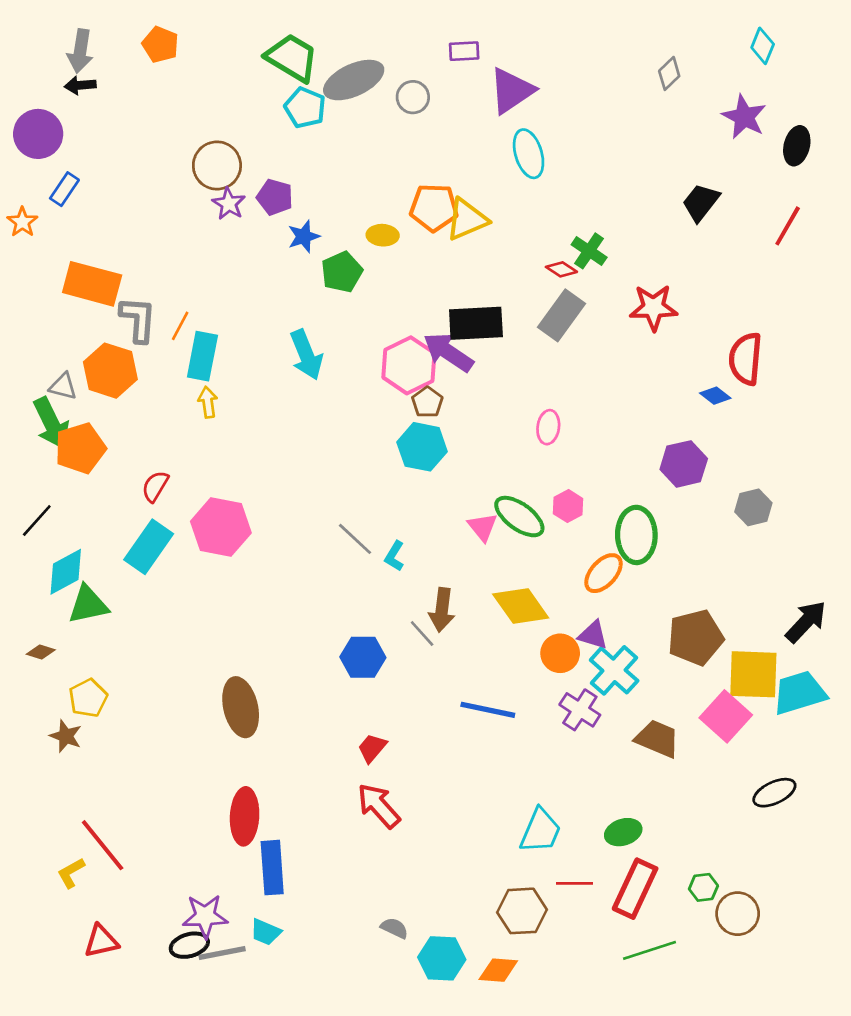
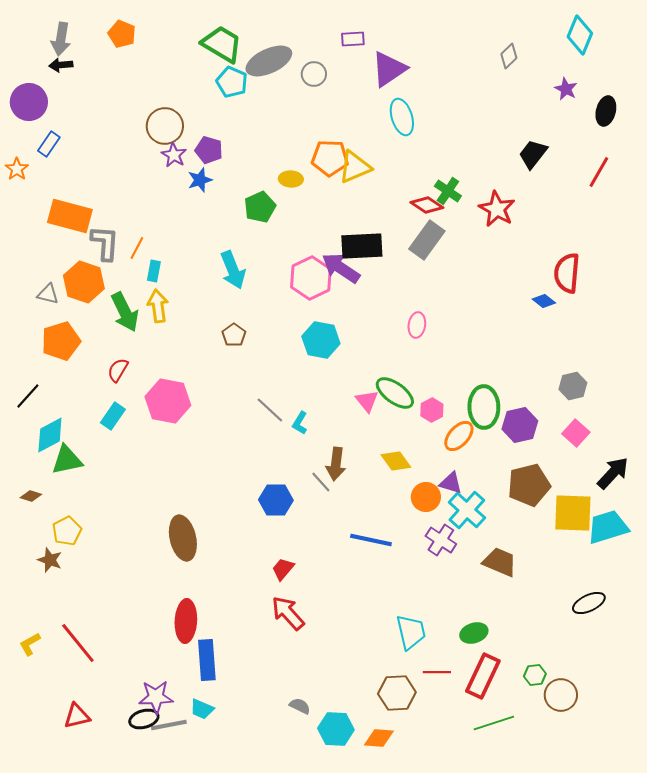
cyan diamond: (763, 46) -> (580, 35), size x1.4
purple star: (744, 117) -> (566, 89), size x0.7
blue star: (304, 236) -> (200, 180), moved
red diamond: (561, 269) -> (427, 205), size x1.4
red star: (653, 307) -> (497, 209), moved, turned 30
cyan rectangle: (202, 356) -> (154, 271), size x0.6
yellow arrow: (208, 402) -> (158, 306), size x1.4
brown pentagon: (427, 402) -> (234, 335), moved
green arrow: (51, 423) -> (125, 312), moved
purple hexagon: (684, 464) -> (520, 425), moved
pink hexagon: (568, 506) -> (432, 410), moved
cyan rectangle: (149, 547) -> (113, 416), size x0.7
yellow diamond: (521, 606) -> (396, 461), size x0.7
pink square: (726, 716) -> (576, 433), moved, size x0.7
cyan trapezoid: (540, 831) -> (411, 632), turned -36
yellow L-shape: (71, 873) -> (30, 644), moved

